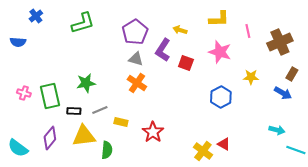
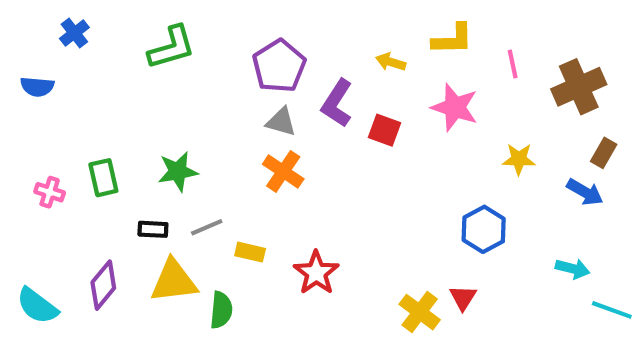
yellow arrow: (180, 30) -> (391, 62), moved
green rectangle: (50, 96) -> (103, 178), moved, size x0.7
blue hexagon: (221, 97) -> (484, 229), moved
red triangle: (224, 144) -> (463, 298), turned 32

